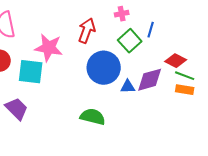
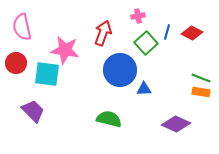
red diamond: (176, 61) -> (192, 33), moved
purple diamond: (150, 80) -> (176, 124), moved, turned 40

